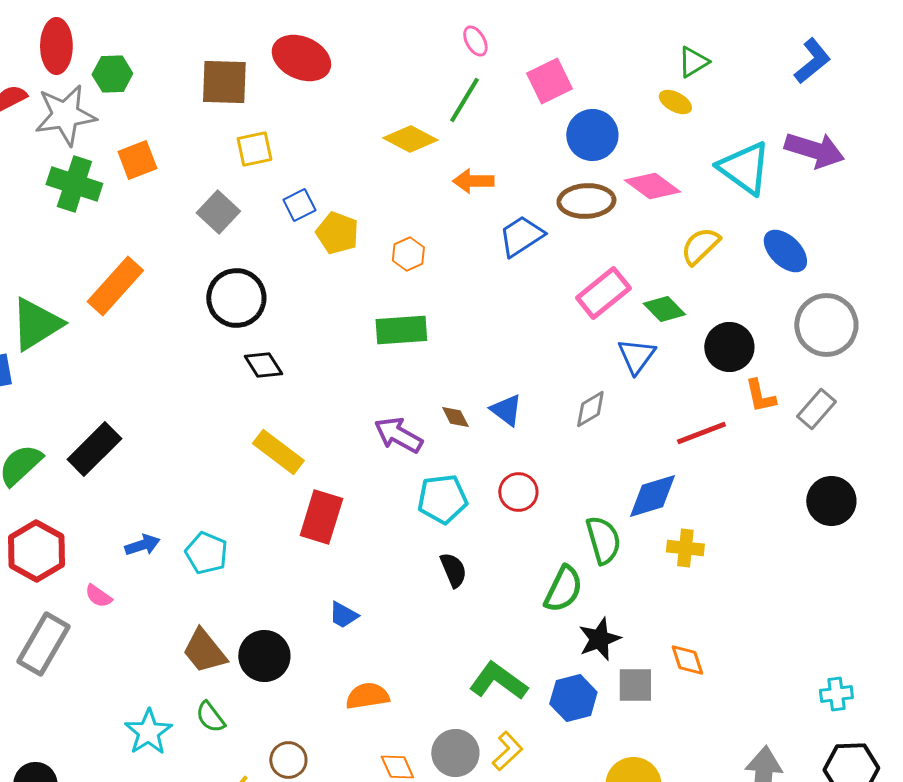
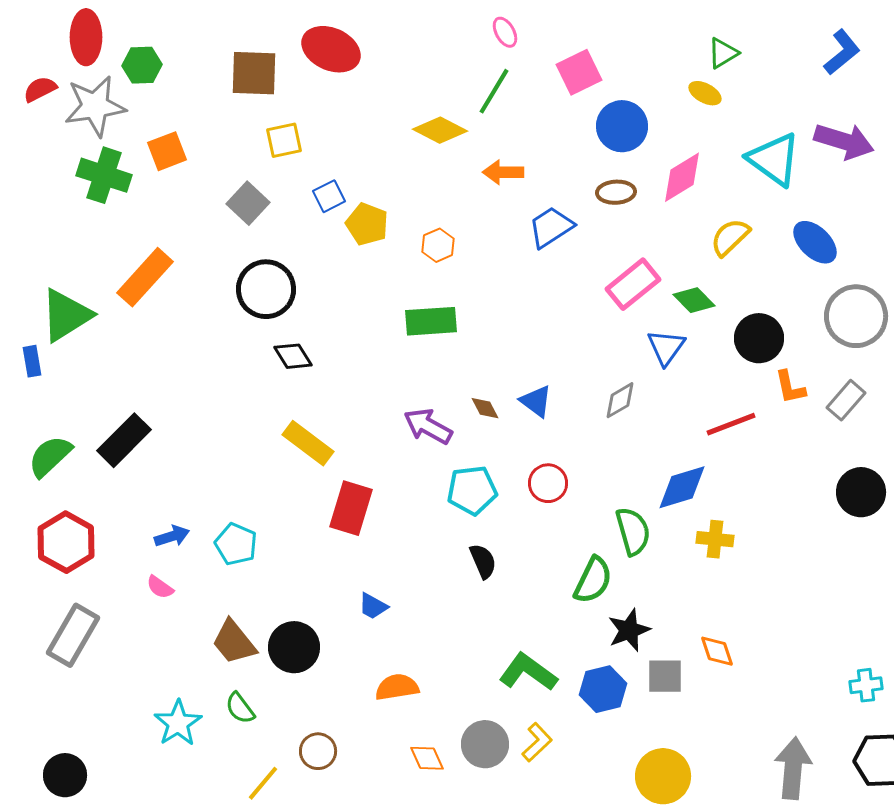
pink diamond: (652, 186) -> (682, 177), turned -68
brown ellipse: (586, 201) -> (616, 192), size x0.7
pink semicircle: (98, 596) -> (160, 587), moved

